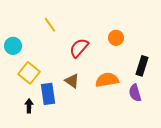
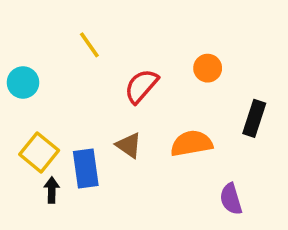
yellow square: (29, 73) -> (39, 152), moved
purple semicircle: (135, 93) -> (231, 199), moved

